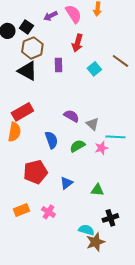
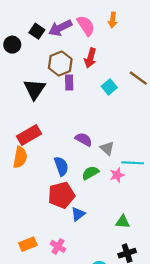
purple arrow: (50, 16) -> (60, 28), size x1.5
black square: (26, 27) -> (37, 31), moved
brown hexagon: (32, 48) -> (60, 64), moved
black triangle: (27, 71) -> (35, 89), turned 35
red pentagon: (35, 172) -> (61, 195), moved
green triangle: (97, 190) -> (123, 222), moved

